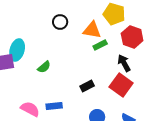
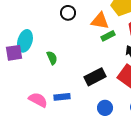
green semicircle: (44, 67) -> (52, 58), turned -72
black rectangle: (87, 86) -> (95, 77), size x1.5

